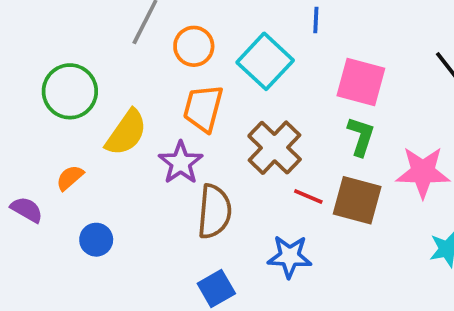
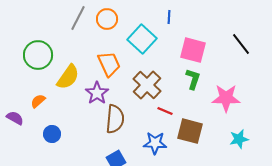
orange circle: (194, 46) -> (107, 19), moved
orange trapezoid: (203, 108) -> (109, 64), turned 140
brown square: (357, 200) -> (190, 131), moved

